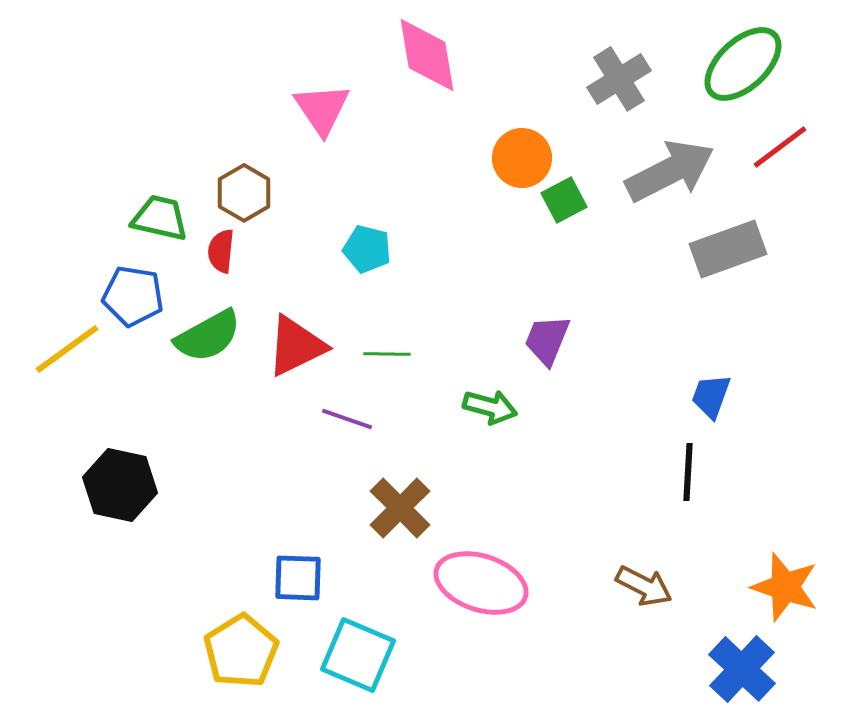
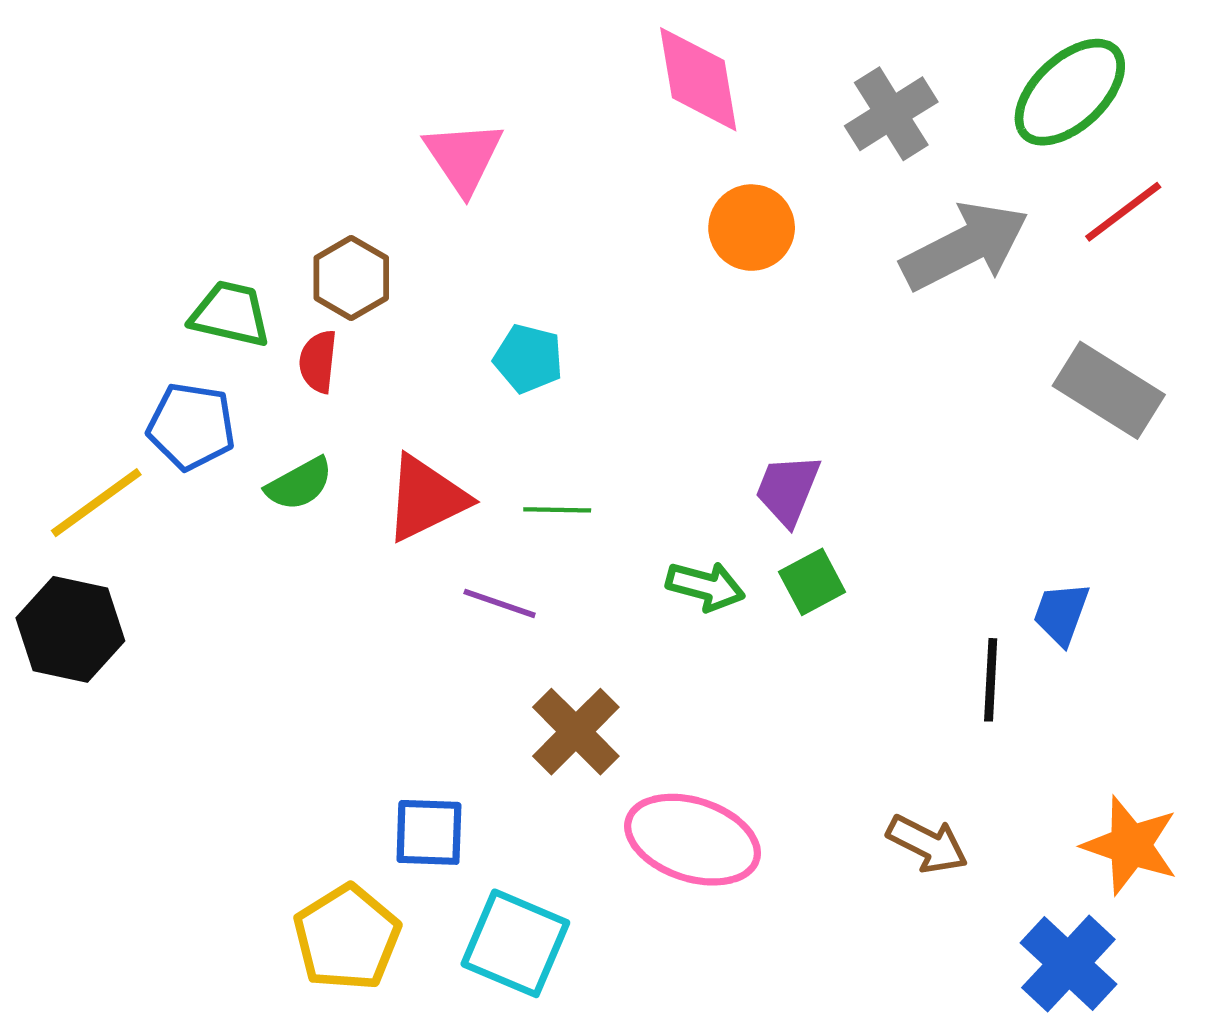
pink diamond: (427, 55) -> (698, 79), moved
green square: (564, 200) -> (812, 582), moved
gray rectangle: (728, 249) -> (1109, 390), moved, turned 52
green semicircle: (208, 336) -> (299, 484), size x0.7
blue trapezoid: (711, 396) -> (1061, 614), moved
black hexagon: (120, 485) -> (70, 629), moved

